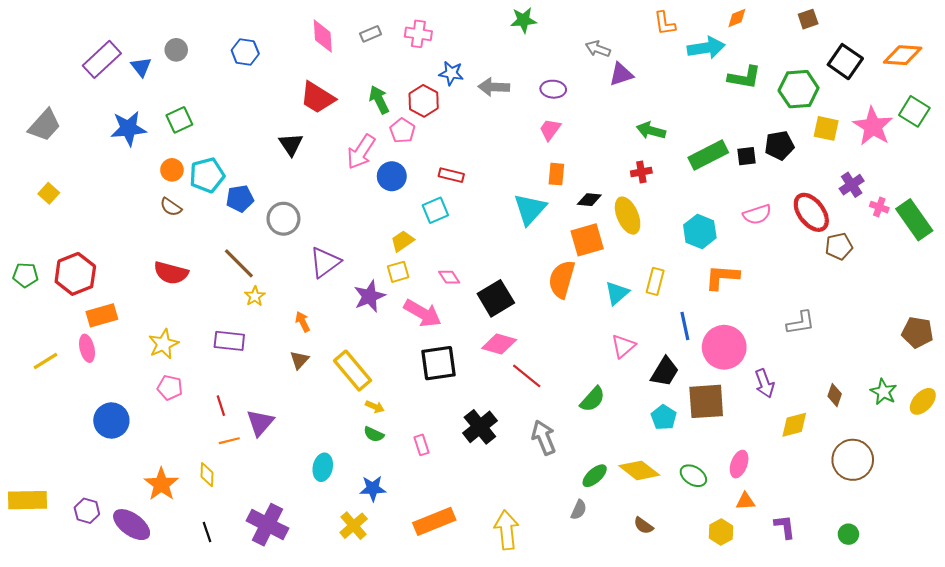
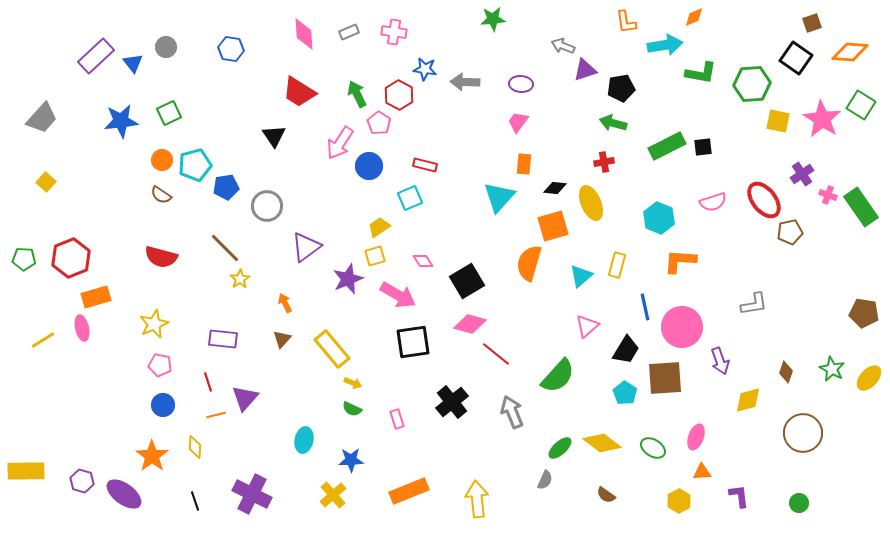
brown square: (808, 19) -> (812, 23), moved
black pentagon: (779, 145) -> (621, 88), moved
purple rectangle: (229, 341) -> (223, 339), moved
green semicircle: (593, 399) -> (558, 376), size x1.4
blue circle: (111, 420) -> (163, 405), moved, size x0.7

